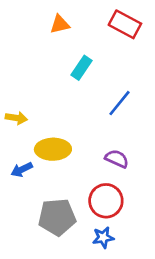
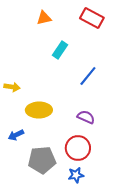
blue arrow: (22, 170) -> (16, 135), moved

